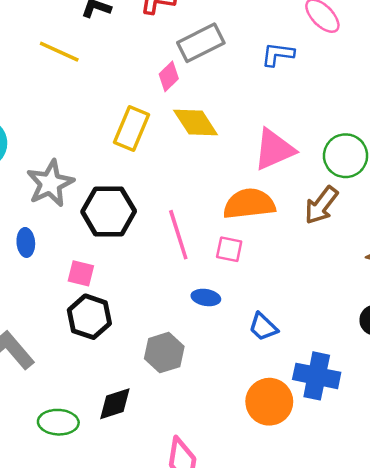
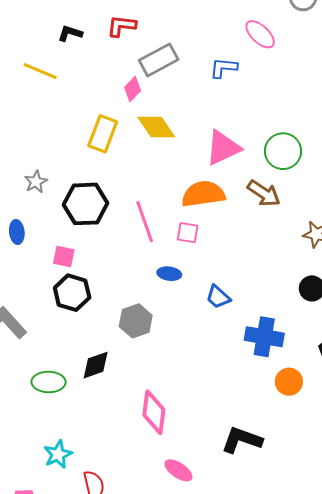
gray star: (50, 183) -> (36, 182), size x0.6
brown arrow: (321, 205) -> (264, 193), turned -92
orange circle: (269, 402) -> (289, 382), moved, size x0.7

